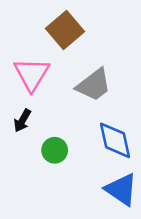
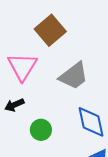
black arrow: (22, 120) -> (14, 105), turned 36

